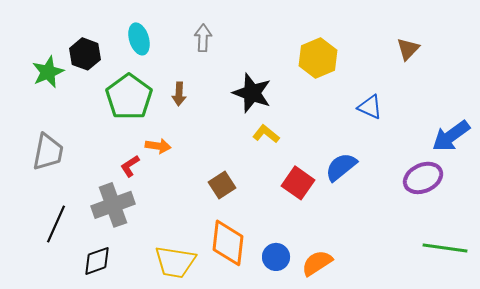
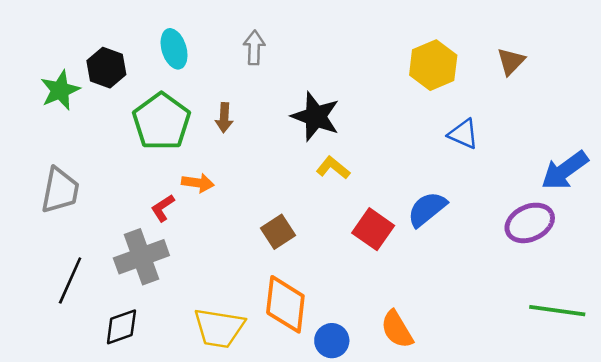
yellow hexagon: (318, 58) -> (433, 65), moved
blue circle: (276, 257) -> (332, 341), moved
orange semicircle: (317, 263) -> (397, 329), turned -88

